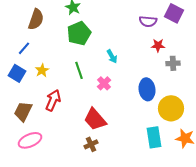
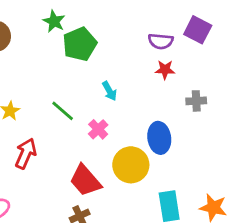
green pentagon: (79, 33) -> (80, 44), moved
red star: (158, 45) -> (165, 70), moved
green line: (79, 70) -> (63, 111), turned -30
yellow circle: (171, 108) -> (131, 165), moved

